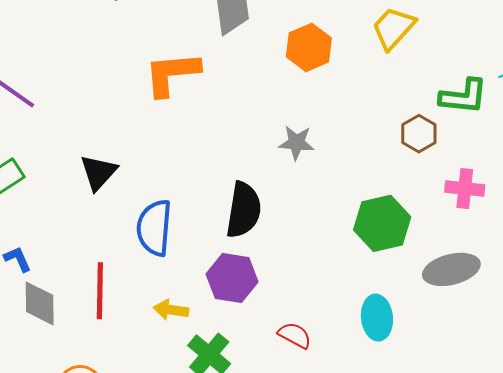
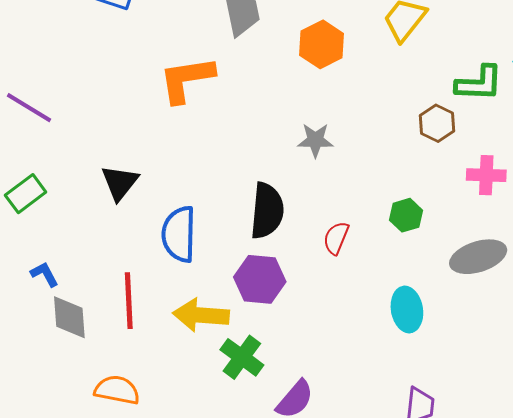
green hexagon: (382, 223) -> (406, 215), size x0.6
yellow arrow: (171, 310) -> (201, 315), size x1.6
red semicircle: (295, 335) -> (336, 238), moved, turned -92

